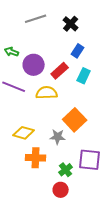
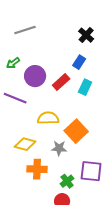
gray line: (36, 19) -> (25, 30), moved
black cross: (71, 24) -> (86, 35), moved
green arrow: (12, 52) -> (13, 63), turned -56
yellow semicircle: (47, 93) -> (48, 118), moved

